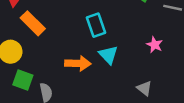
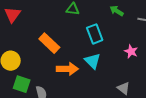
orange rectangle: (33, 23) -> (49, 43), moved
cyan rectangle: (96, 25) -> (95, 34), moved

